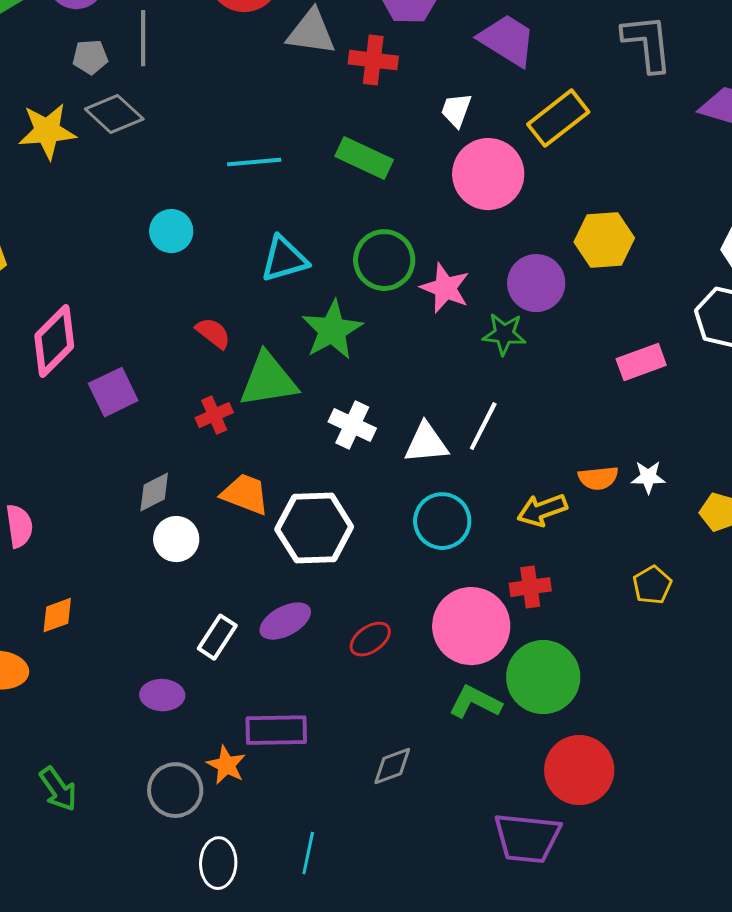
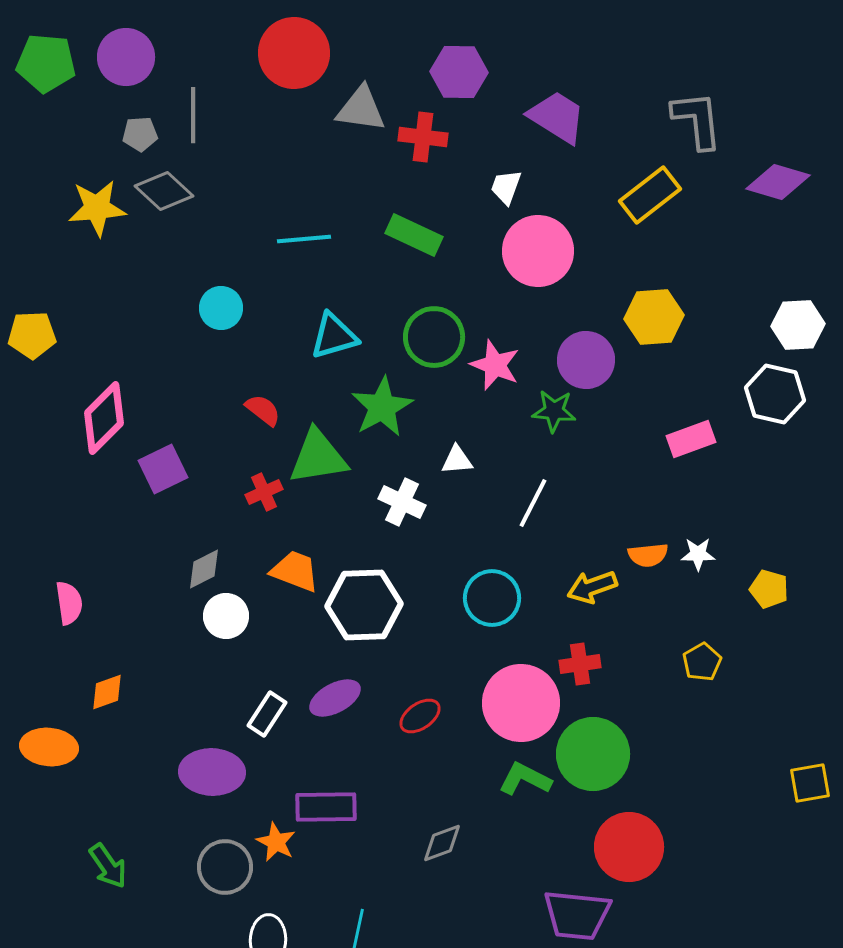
yellow rectangle: (558, 118) -> (650, 195), moved
white triangle: (426, 443) -> (457, 460), moved, size x0.7
purple ellipse: (162, 695) -> (212, 772), size x1.5

